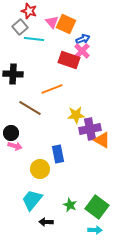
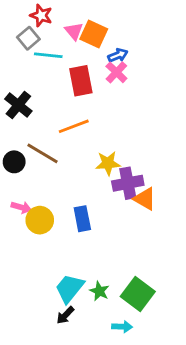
red rectangle: (69, 60) -> (81, 81), moved, turned 60
black cross: (13, 74) -> (18, 105), turned 36
black circle: (11, 133) -> (14, 162), moved
yellow circle: (40, 169) -> (40, 220), moved
cyan trapezoid: (32, 200) -> (70, 288), moved
black arrow: (46, 222) -> (65, 315), turned -48
cyan arrow: (95, 230) -> (122, 327), moved

